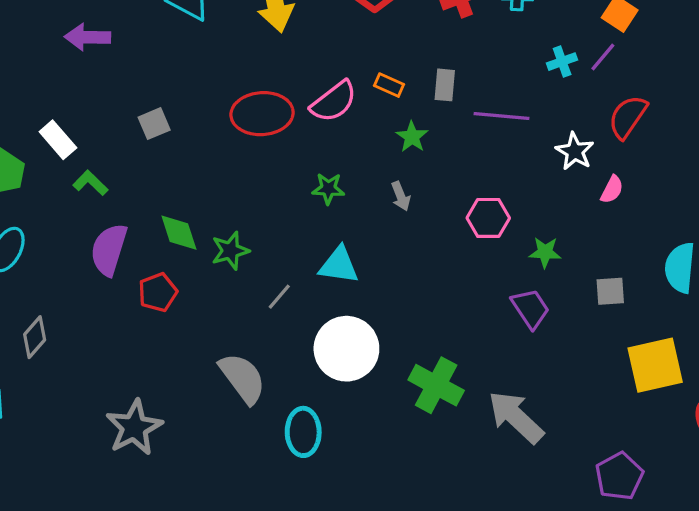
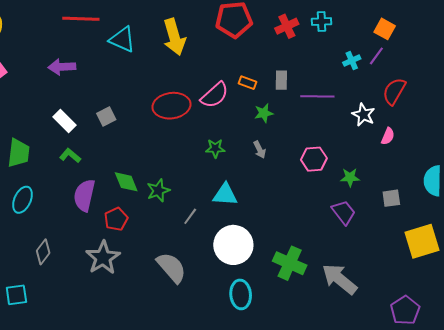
green star: (412, 137) -> (264, 113), turned 30
white rectangle: (58, 140) -> (64, 121), moved
gray star: (134, 427) -> (103, 258), moved
cyan ellipse: (303, 432) -> (241, 294), moved

